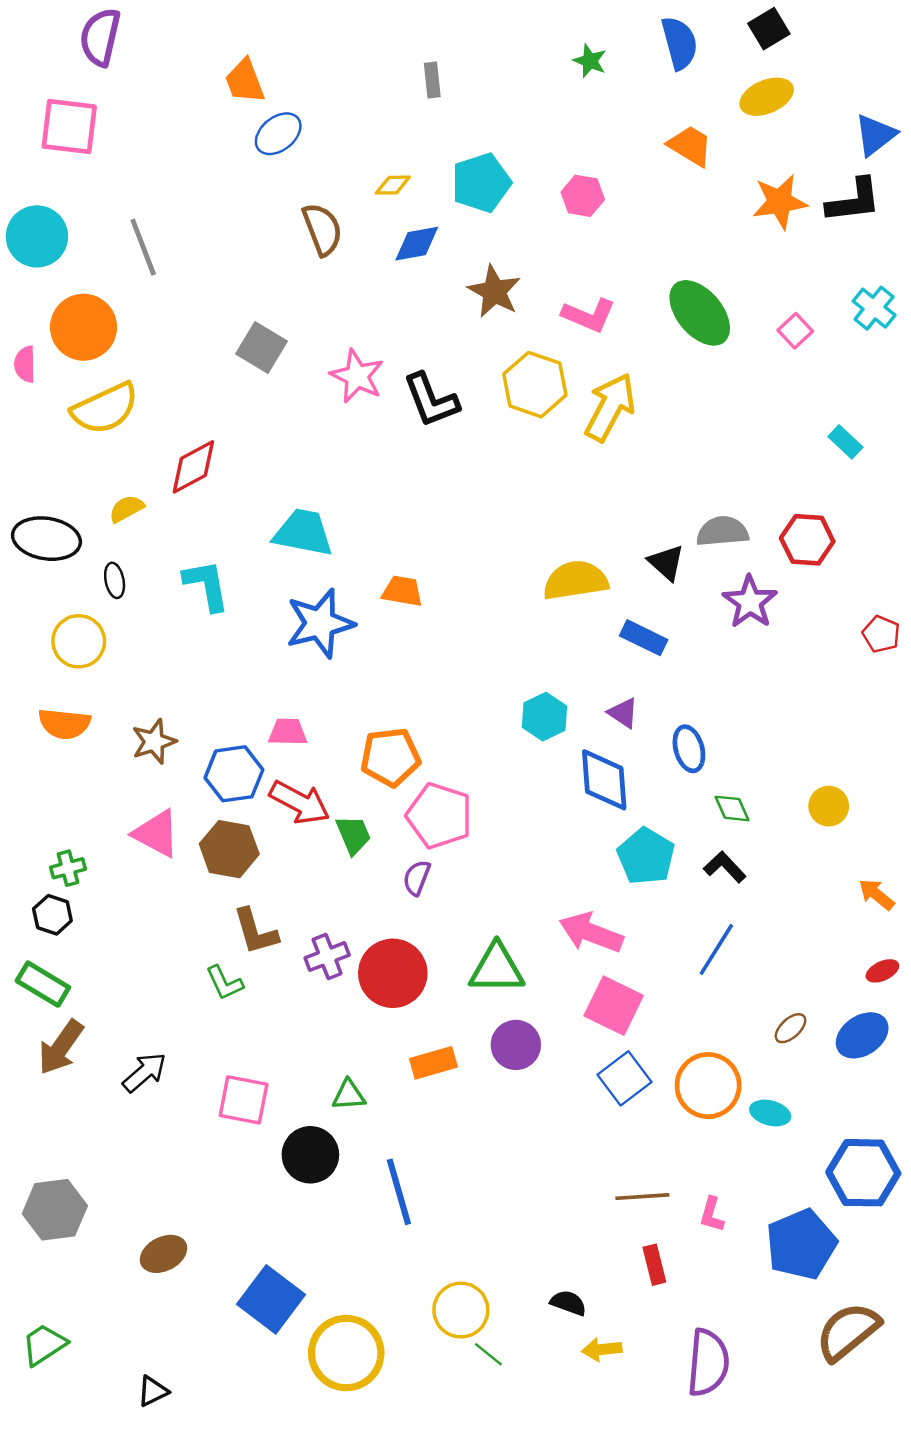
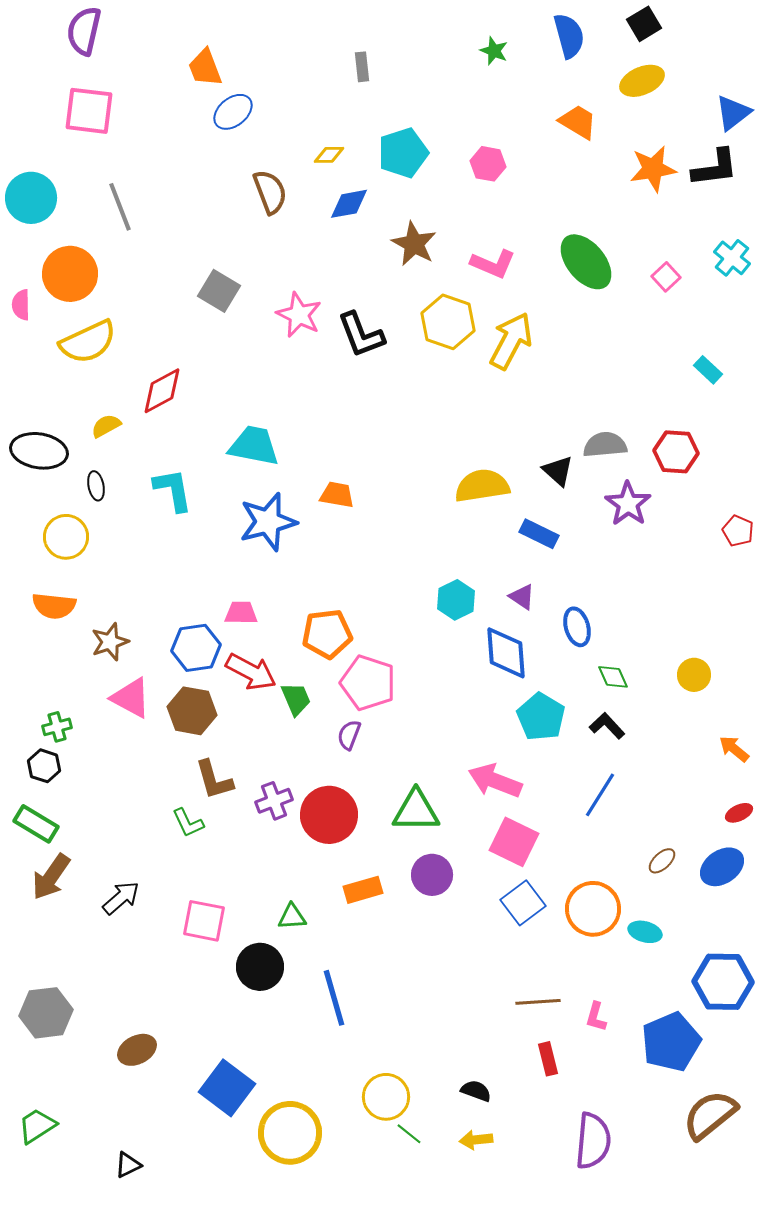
pink square: (69, 127) -> (89, 111), moved
brown star: (154, 742) -> (110, 642), moved
yellow arrow: (602, 1349) -> (476, 1140), moved

